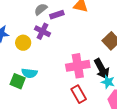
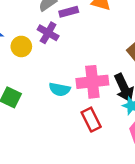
cyan semicircle: (29, 73) -> (60, 89), moved

